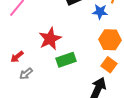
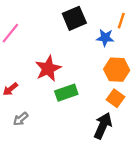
gray arrow: (26, 74) -> (21, 119), moved

